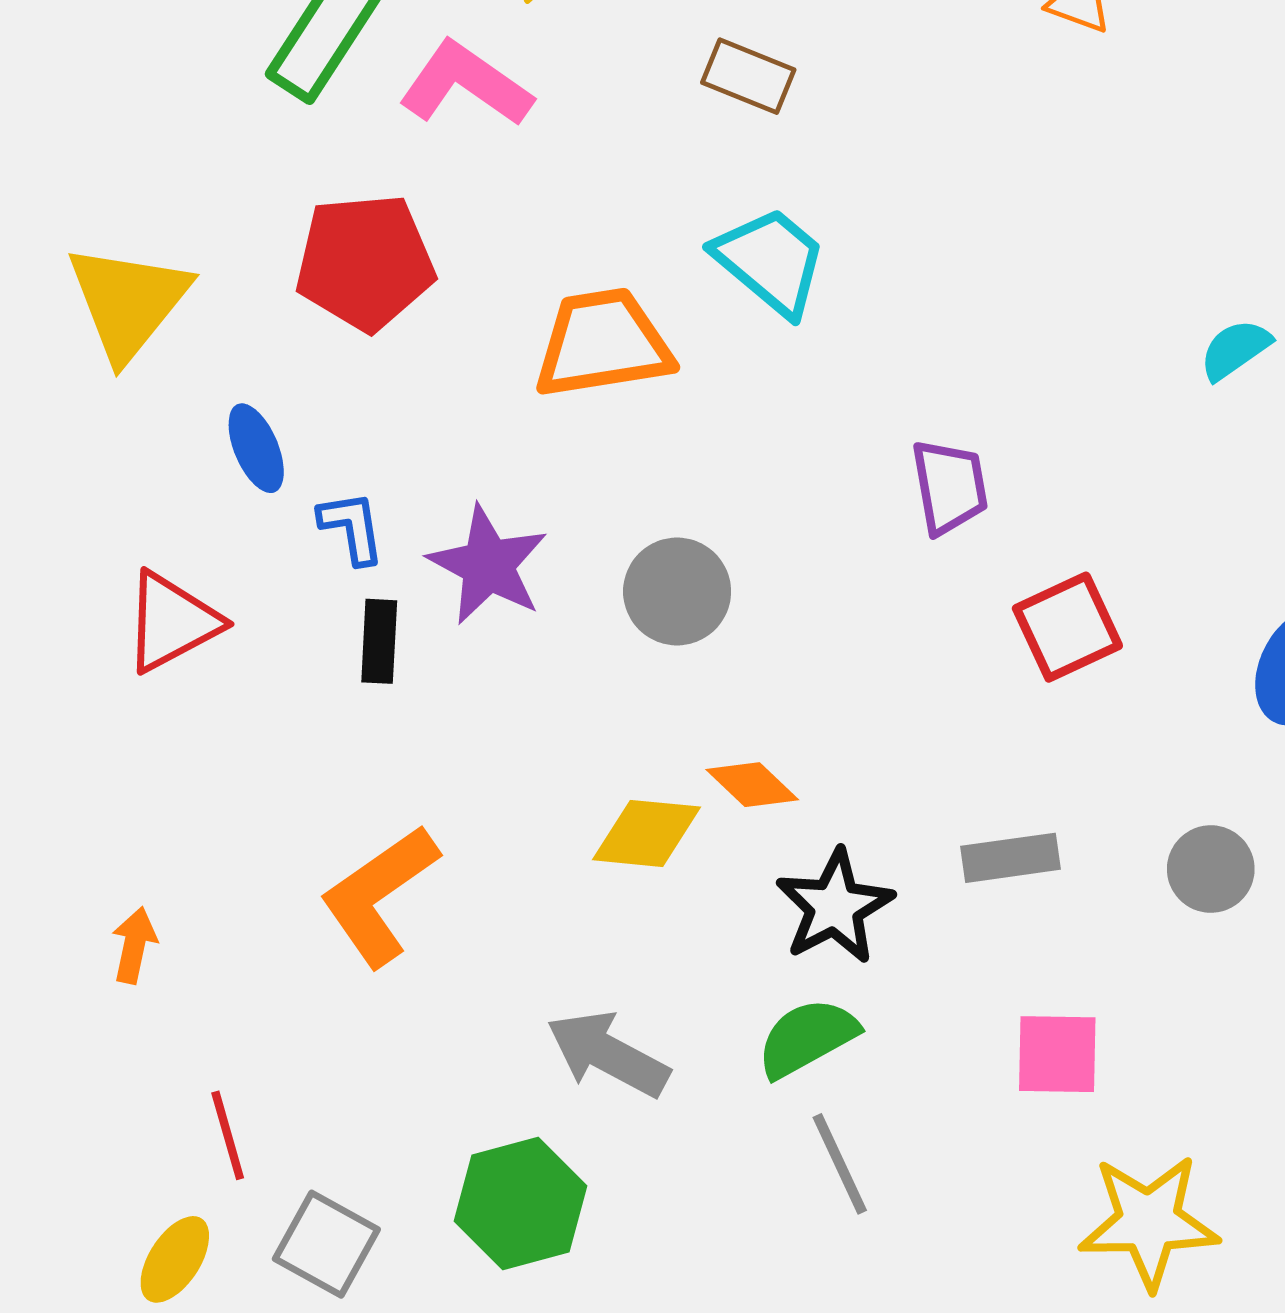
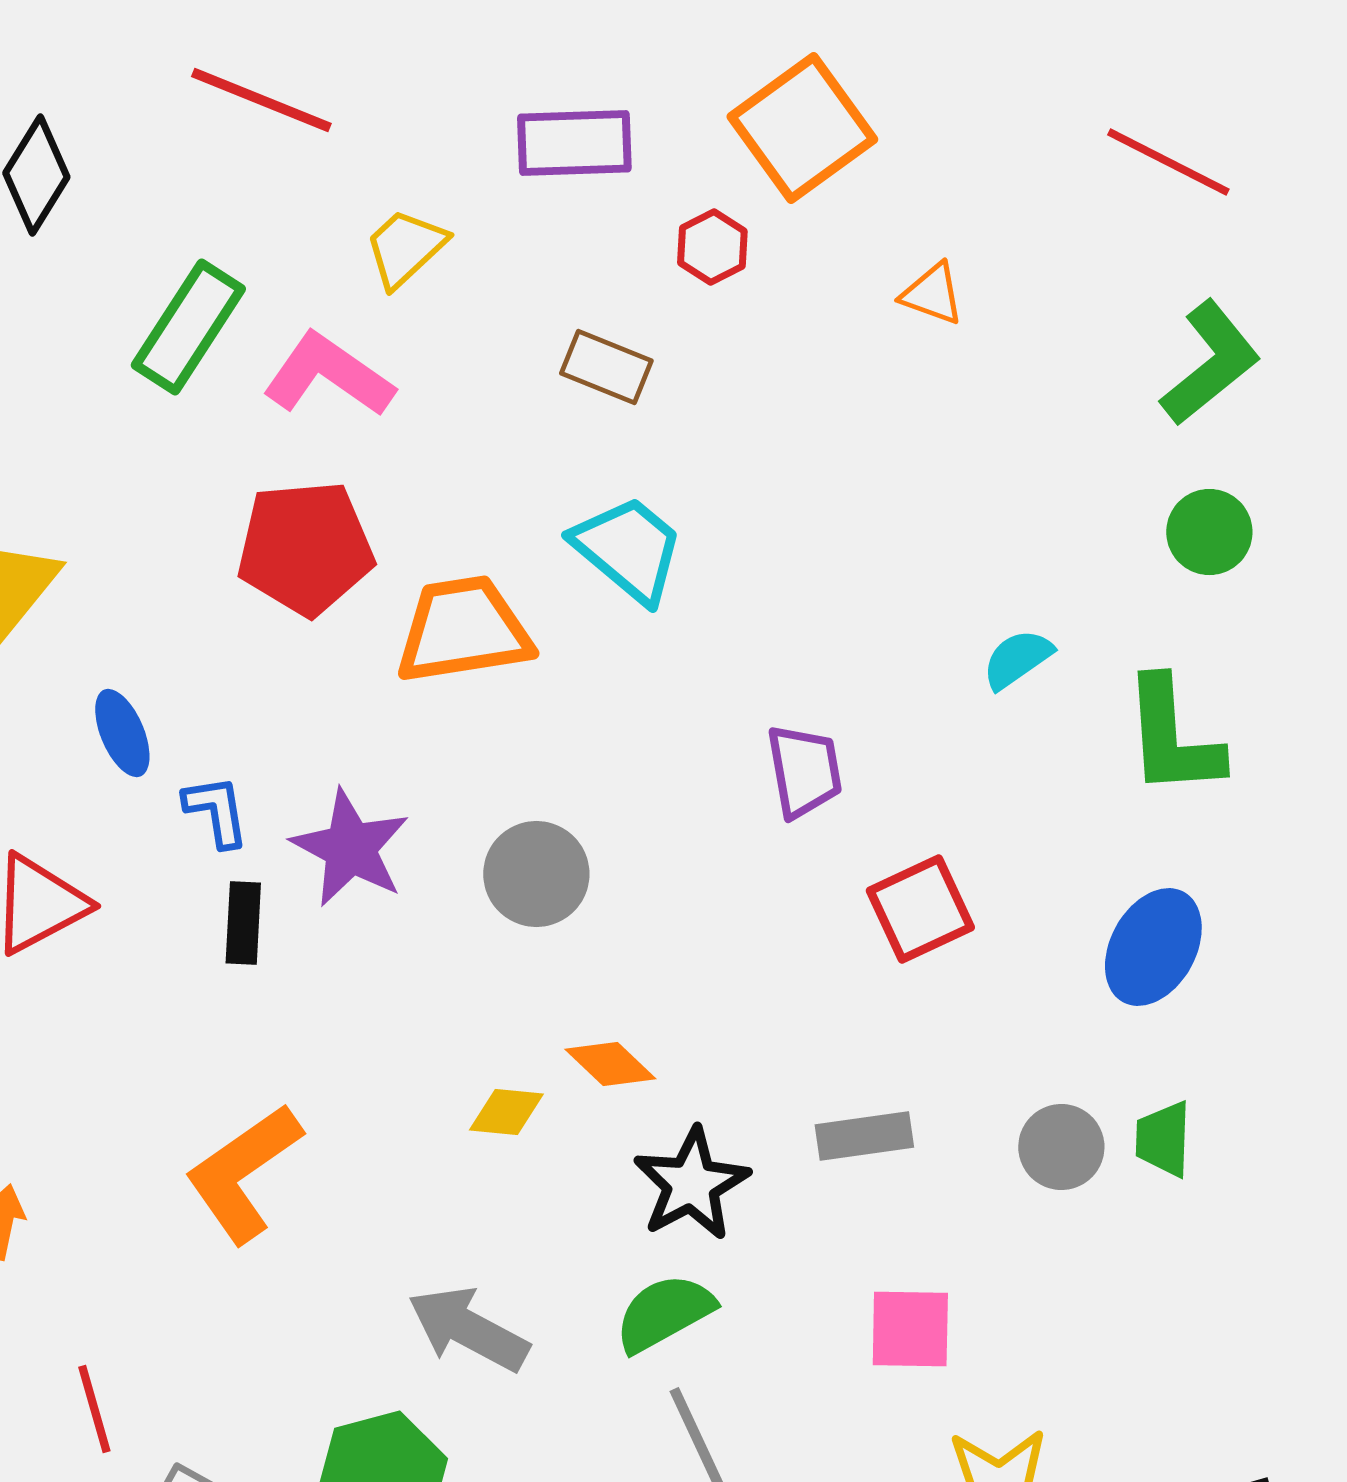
red pentagon: (365, 262) -> (305, 548), moved
cyan semicircle: (1235, 350) -> (1017, 659), moved
yellow diamond: (647, 833) -> (506, 1112), size x0.7

